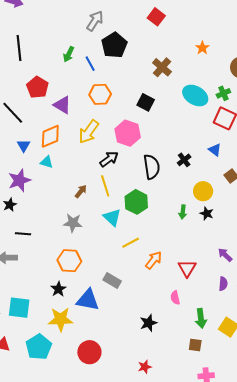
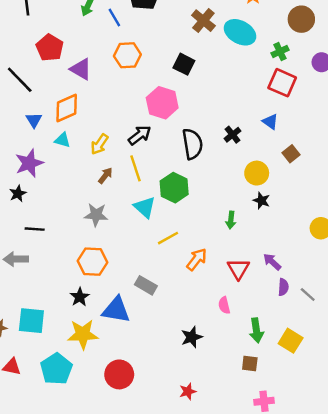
cyan ellipse: (195, 96) -> (240, 32), moved
yellow arrow: (89, 132) -> (100, 144), moved, size x0.7
green arrow: (183, 212) -> (231, 220), moved
purple arrow: (225, 255) -> (272, 262), moved

